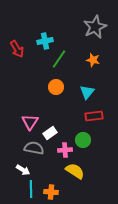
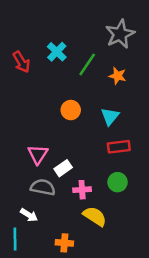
cyan cross: (45, 41) -> (57, 52), turned -35
green line: (59, 59) -> (87, 64), moved
green circle: (83, 140) -> (118, 182), moved
cyan line: (31, 189) -> (15, 239), moved

